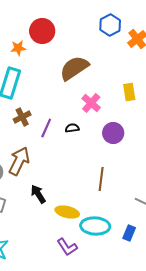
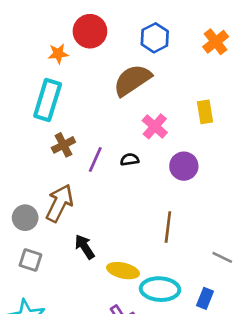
blue hexagon: (110, 25) -> (155, 38), moved

